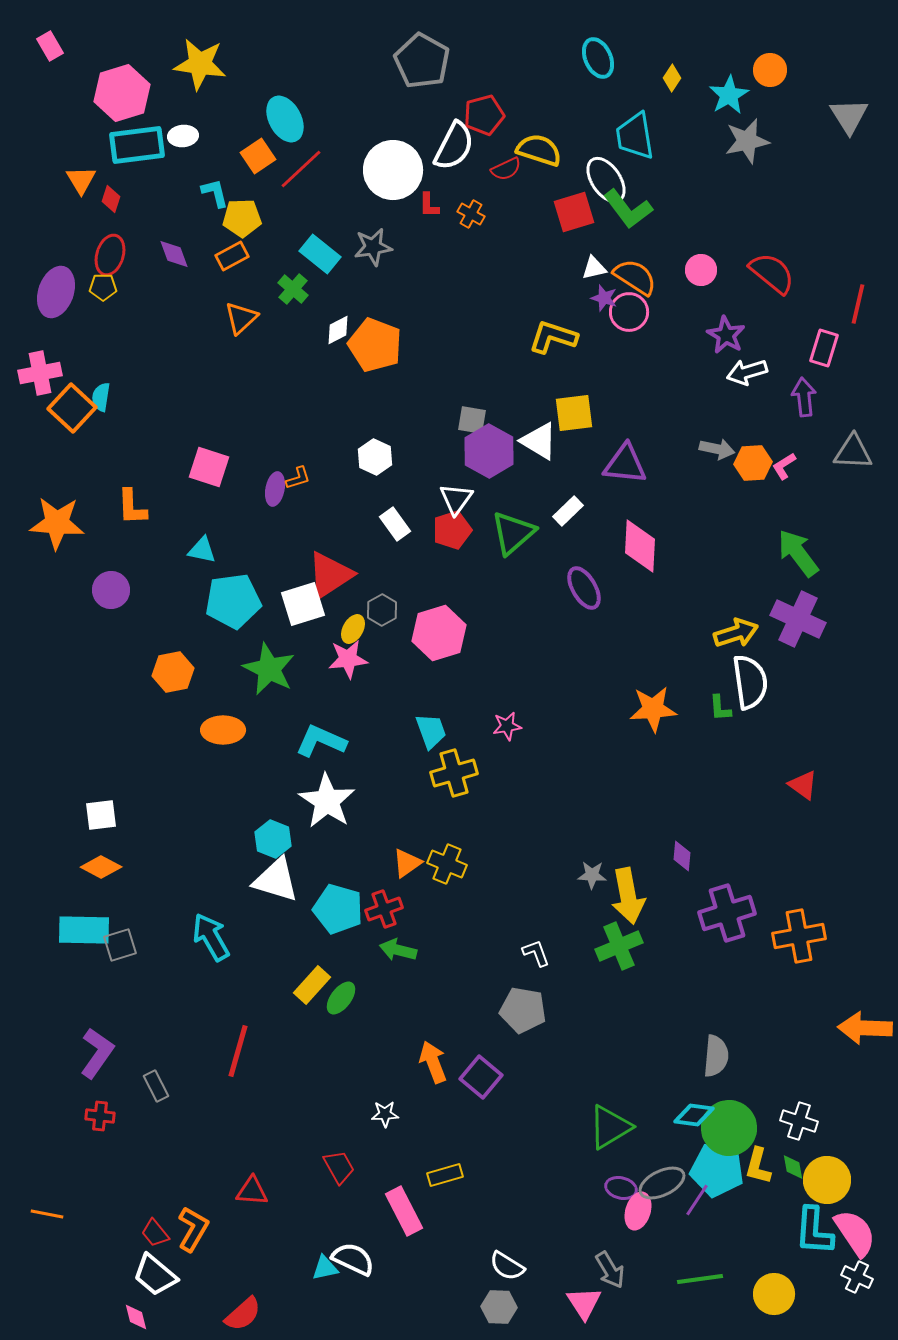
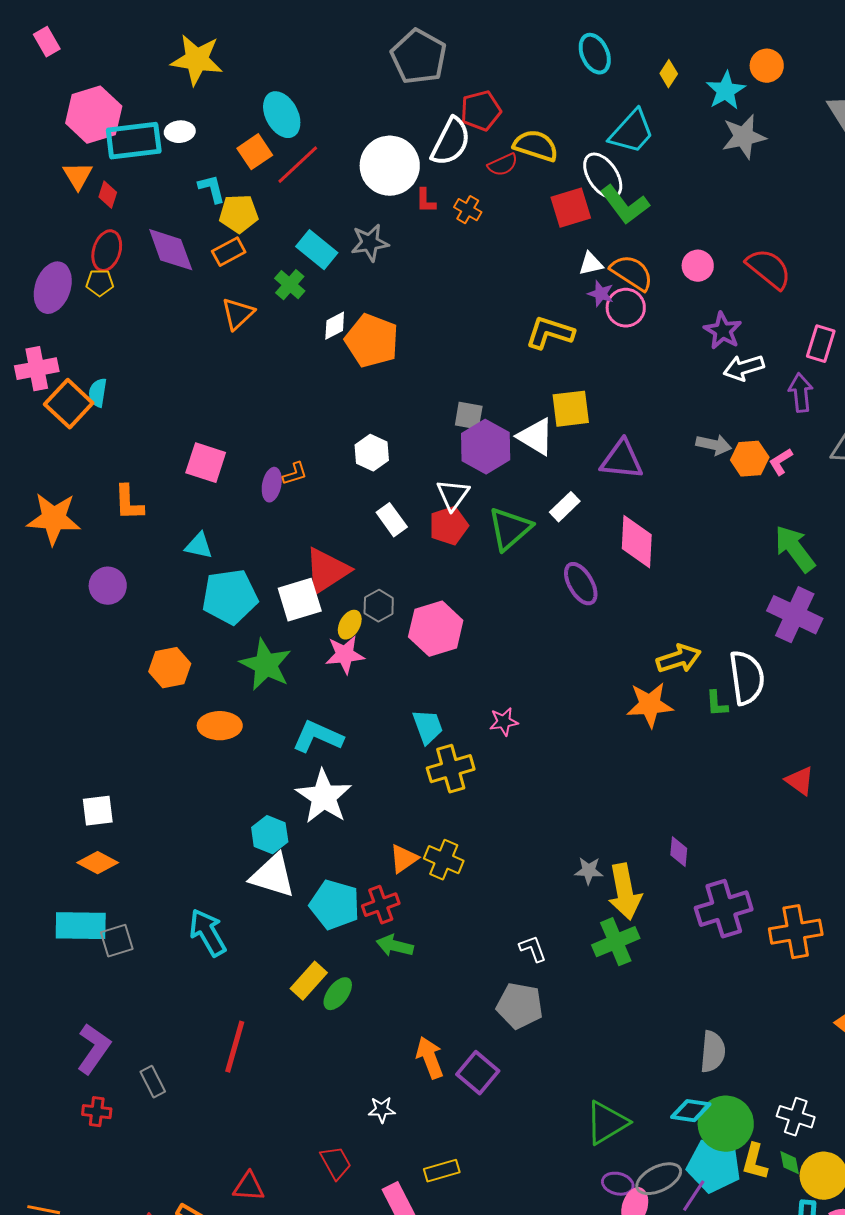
pink hexagon: (122, 93) -> (94, 115), moved
cyan trapezoid: (635, 136) -> (632, 132), turned -129
purple diamond: (174, 254) -> (171, 250), size x1.6
yellow arrow: (736, 633) -> (679, 659), moved

